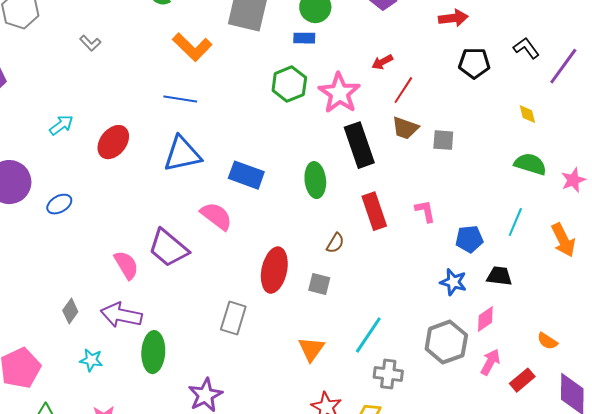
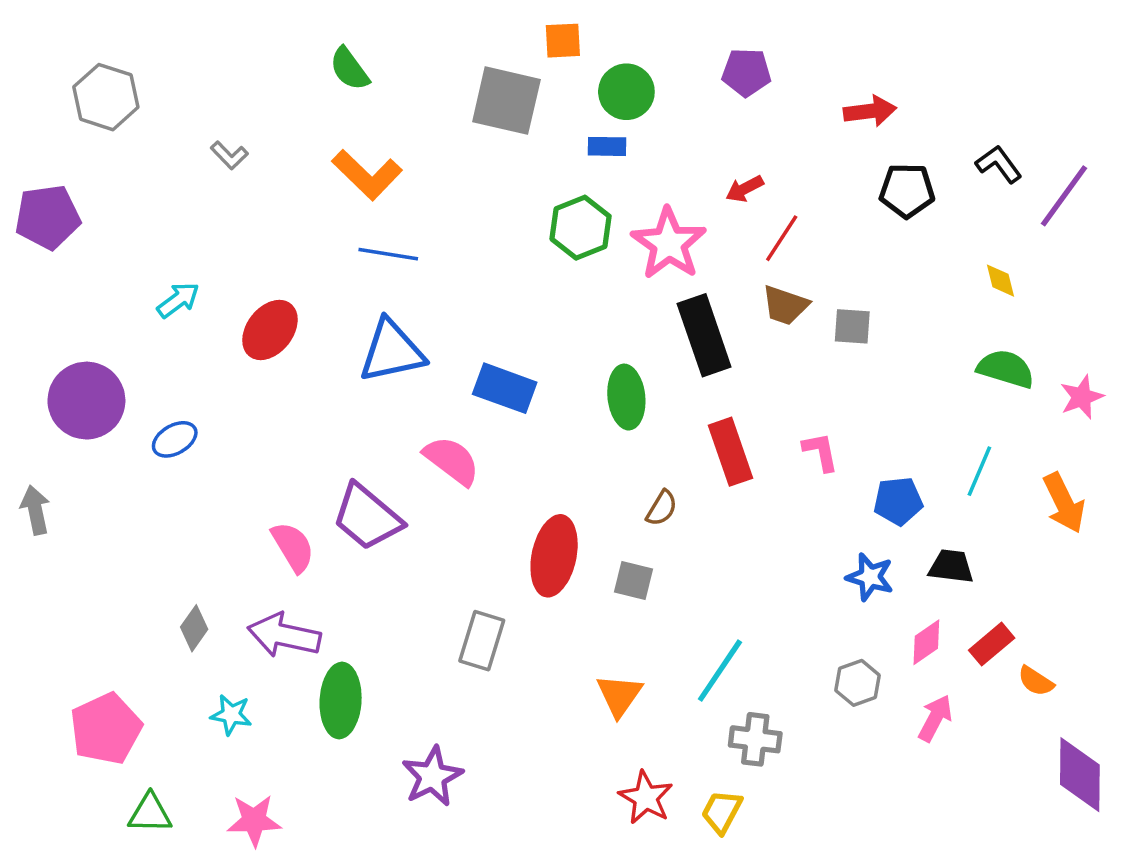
orange L-shape: (192, 47) -> (367, 175), moved
gray hexagon: (446, 342) -> (858, 683), size x0.6
red rectangle: (522, 380) -> (992, 644), moved

